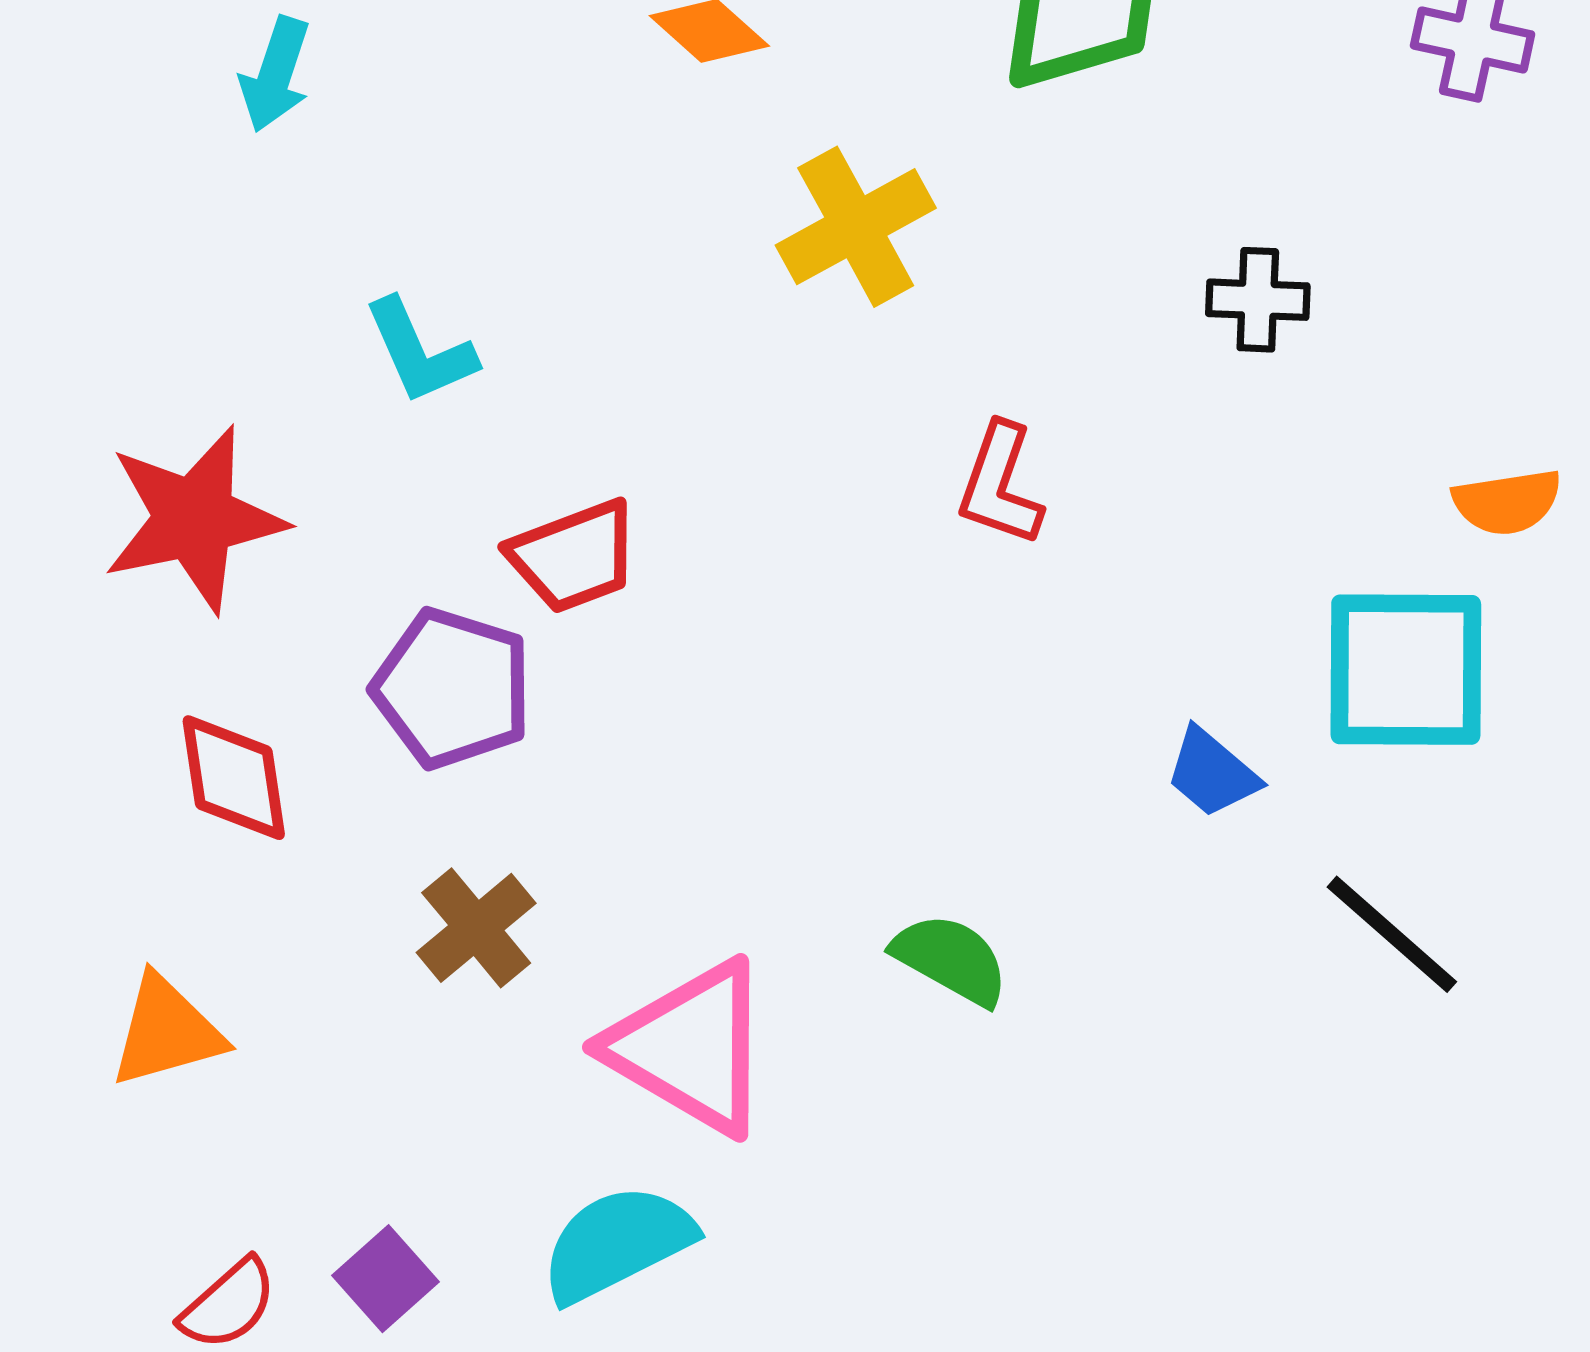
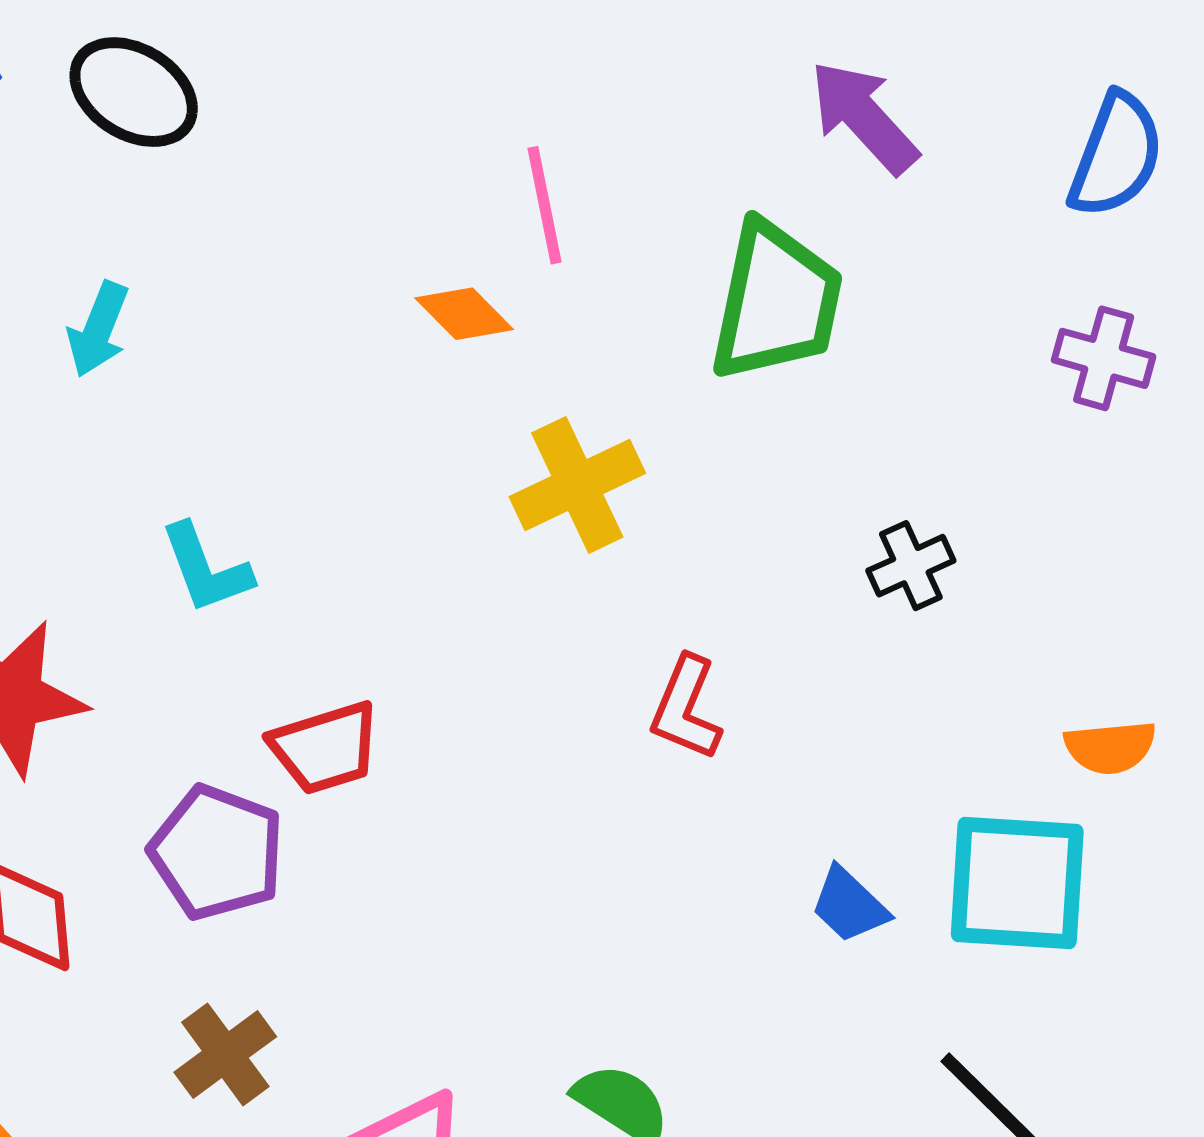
black cross: (1258, 300) -> (911, 566), turned -30
blue trapezoid: (1212, 773) -> (849, 905), moved

